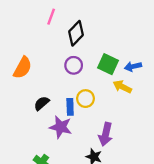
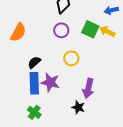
blue arrow: (133, 66) -> (111, 10), moved
yellow arrow: (122, 87) -> (107, 31), moved
blue rectangle: (70, 107) -> (34, 83), moved, size x1.5

